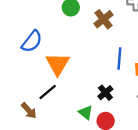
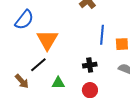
black cross: (105, 93) -> (90, 65), turned 32
green triangle: (86, 112) -> (58, 83), moved, turned -40

